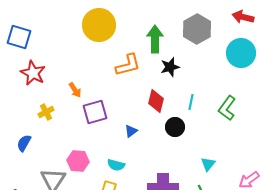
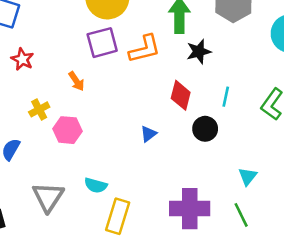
red star: (33, 73) -> (22, 59), size x0.7
purple square: (95, 112) -> (102, 43), moved
pink hexagon: (78, 161) -> (67, 130), moved
cyan semicircle: (116, 165) -> (96, 185), moved

